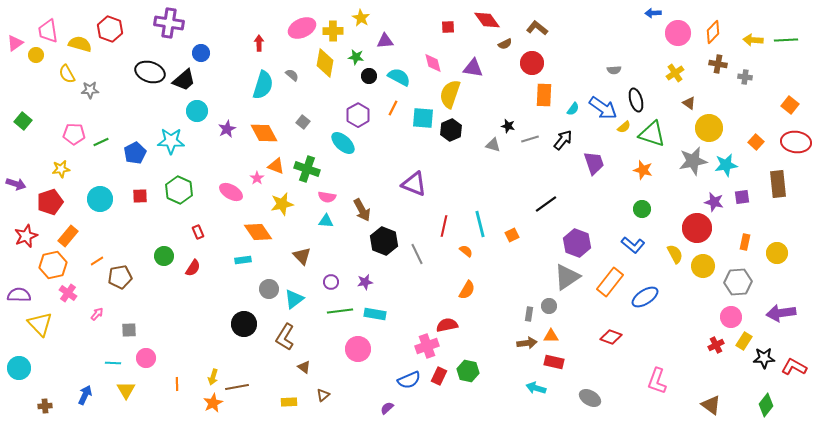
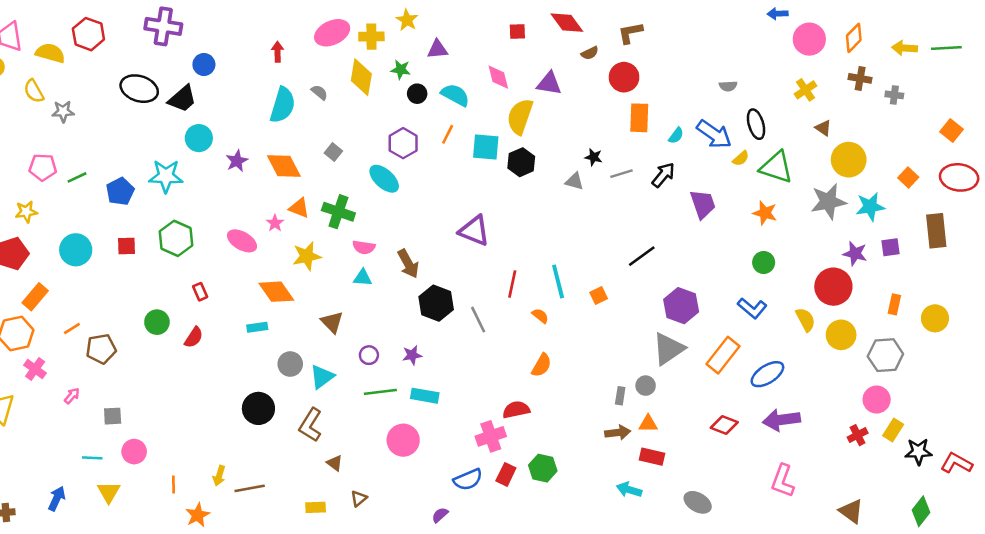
brown L-shape: (537, 28) -> (630, 33), turned -50
purple arrow: (781, 313) -> (781, 420), moved
orange star: (213, 403) -> (198, 515), moved

